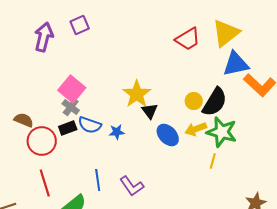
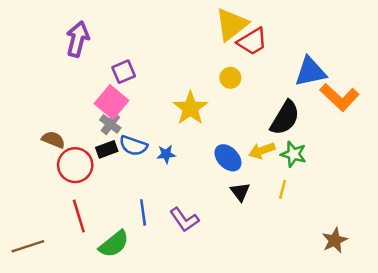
purple square: (80, 25) -> (124, 72), moved
yellow triangle: (226, 33) -> (232, 24), moved
yellow circle: (194, 101) -> (230, 78), moved
black triangle: (150, 111) -> (240, 192), moved
green star: (222, 132) -> (293, 154), size x0.7

